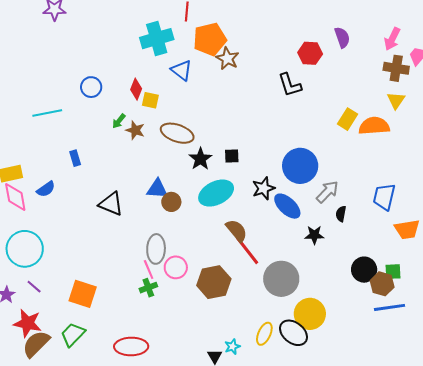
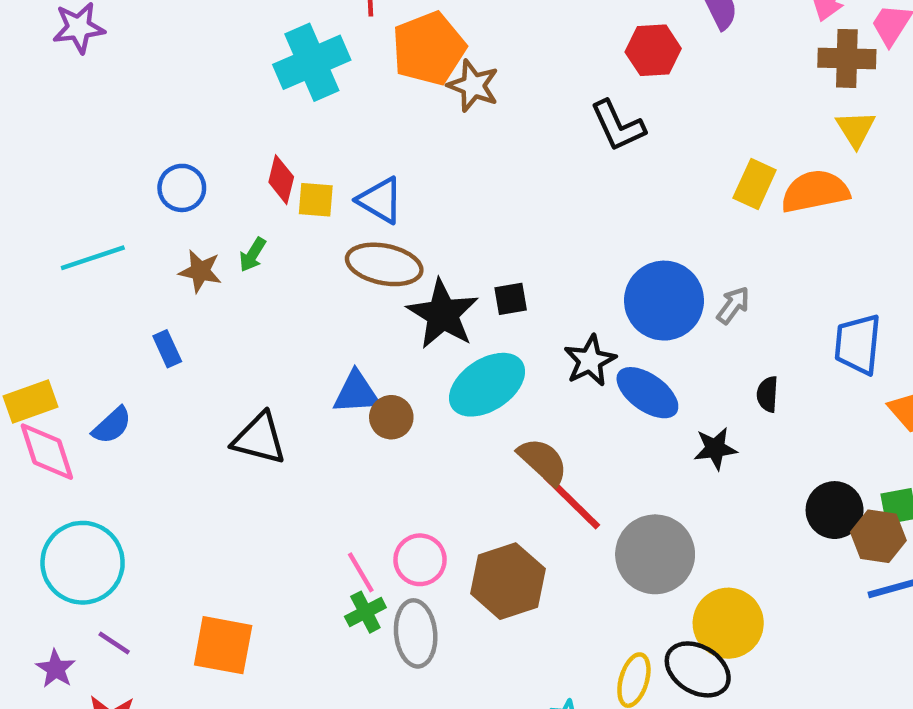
blue triangle: (182, 70) -> (380, 200), moved
brown star: (135, 130) -> (200, 271), moved
black star: (200, 159) -> (443, 314), size x1.4
gray arrow: (327, 192) -> (733, 305), moved, size x0.7
gray ellipse: (156, 249) -> (416, 633), moved

